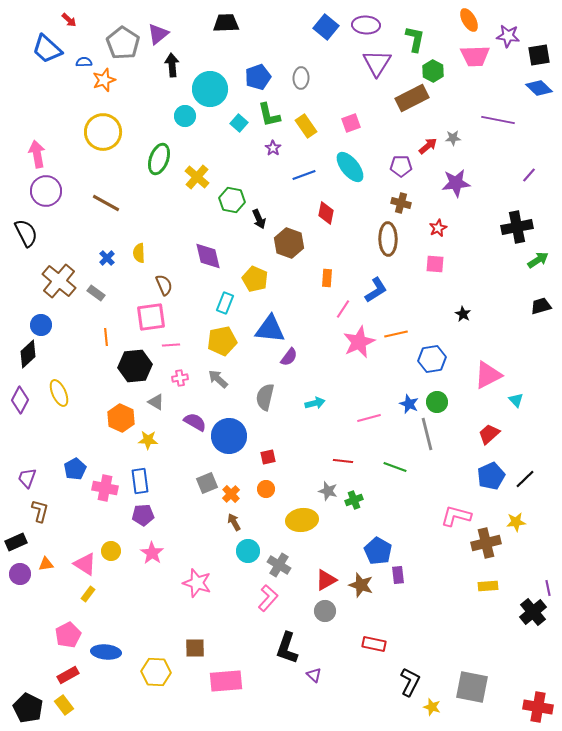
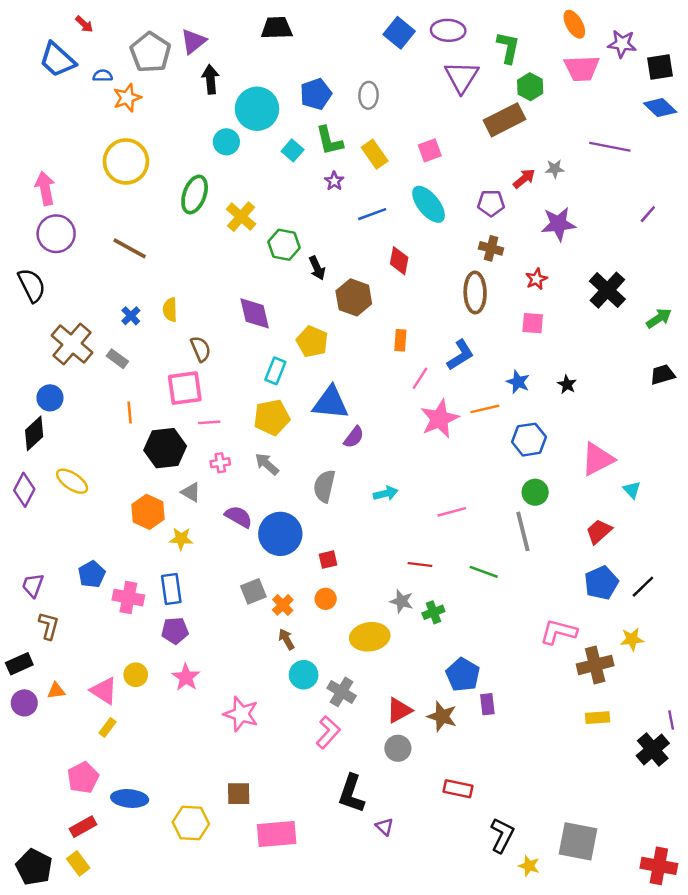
black cross: (517, 227) -> (607, 290), moved, turned -36
yellow ellipse: (59, 393) -> (72, 481), turned -32
blue star: (409, 404) -> (518, 382), moved

